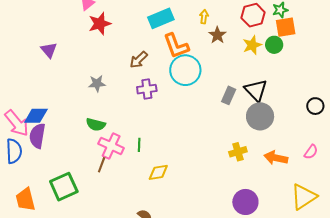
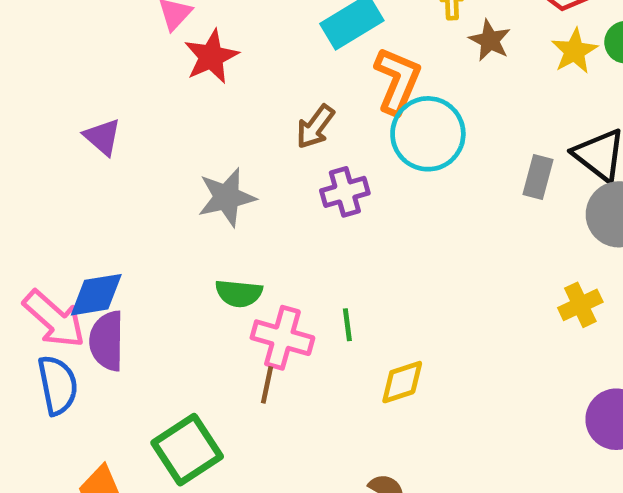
orange L-shape: (176, 46) -> (397, 81), turned -128
gray star: (97, 84) -> (227, 197), size x1.4

